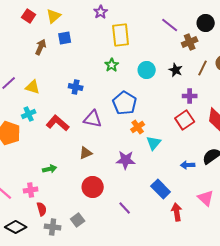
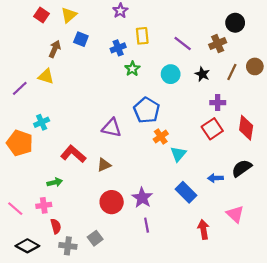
purple line: (170, 25) -> (183, 44), moved
yellow rectangle: (121, 35) -> (142, 36), size x0.7
blue square: (65, 38) -> (81, 39), turned 32
yellow triangle: (33, 87) -> (46, 76), moved
blue cross: (76, 87) -> (118, 48), moved, turned -32
red L-shape: (58, 123) -> (73, 154), moved
purple star: (126, 160) -> (142, 198), moved, turned 30
green arrow: (50, 169) -> (55, 182), moved
blue rectangle: (161, 189) -> (186, 192), moved
purple line: (125, 208) -> (147, 225), turned 32

